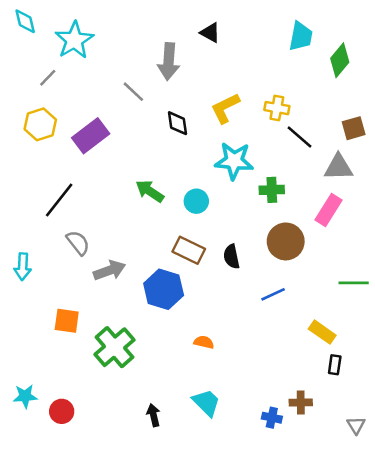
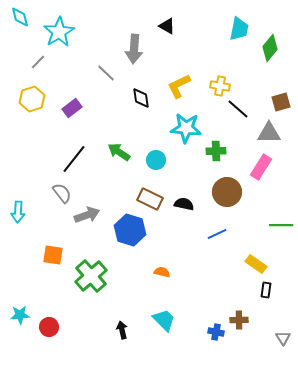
purple rectangle: (91, 136) -> (72, 108), size x0.7
black line: (59, 200) -> (74, 159), moved
black semicircle: (232, 257) -> (184, 204), turned 114

